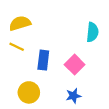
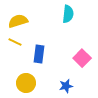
cyan semicircle: (92, 32) -> (68, 14), moved
pink square: (75, 65) -> (82, 58), moved

